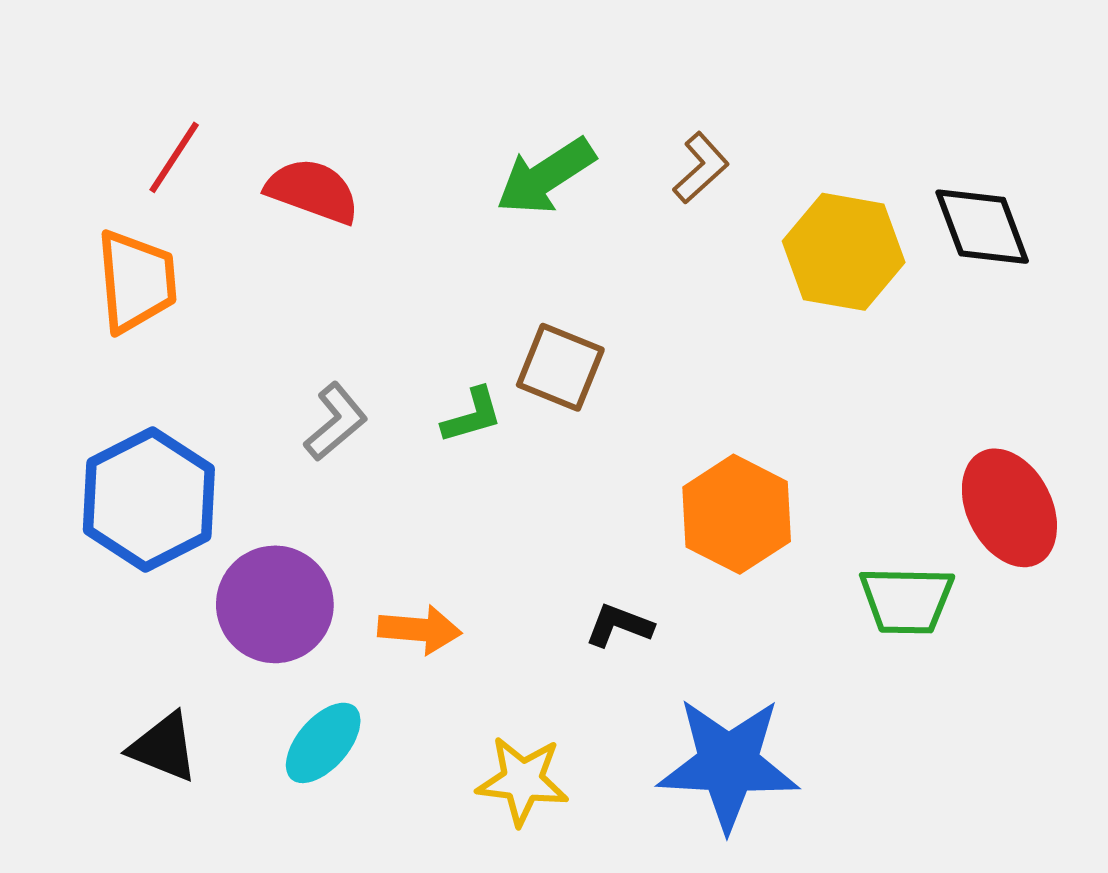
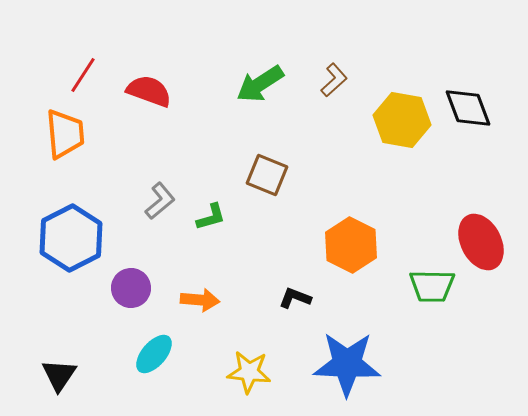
green L-shape: (472, 416) -> (211, 217), moved
purple circle: (275, 604) -> (131, 288), size x0.7
black triangle: (164, 747) -> (59, 375), moved, turned 42

